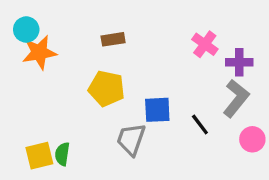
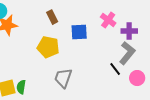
brown rectangle: (113, 39) -> (52, 17), turned 72
blue square: (157, 110) -> (79, 32), moved
black line: (200, 125) -> (115, 69), moved

